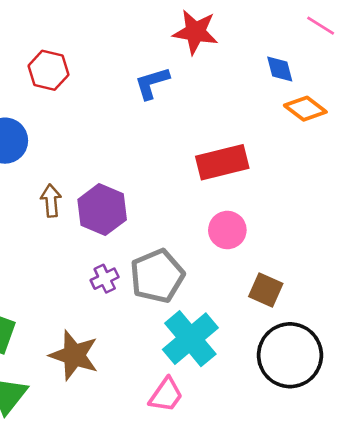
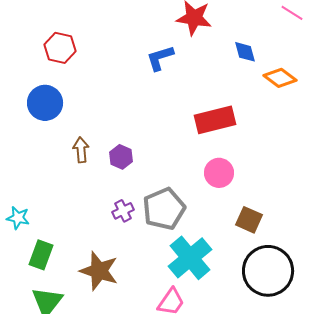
blue diamond: (280, 69) -> (245, 52), moved
red hexagon: (48, 70) -> (60, 48), moved
purple hexagon: (102, 210) -> (121, 157), size x0.6

